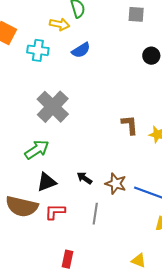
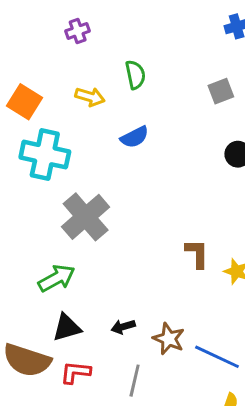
gray square: (136, 14) -> (221, 91), turned -30
yellow arrow: (60, 24) -> (90, 97), moved
cyan cross: (38, 50) -> (45, 155), moved, size x1.5
black arrow: (84, 178) -> (123, 327), turned -56

